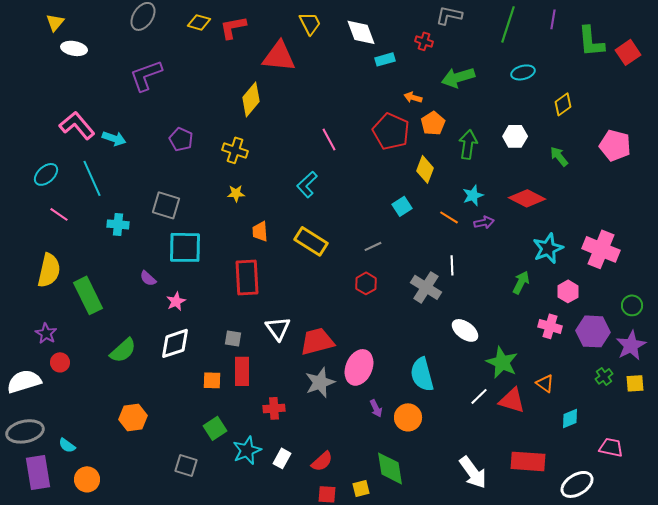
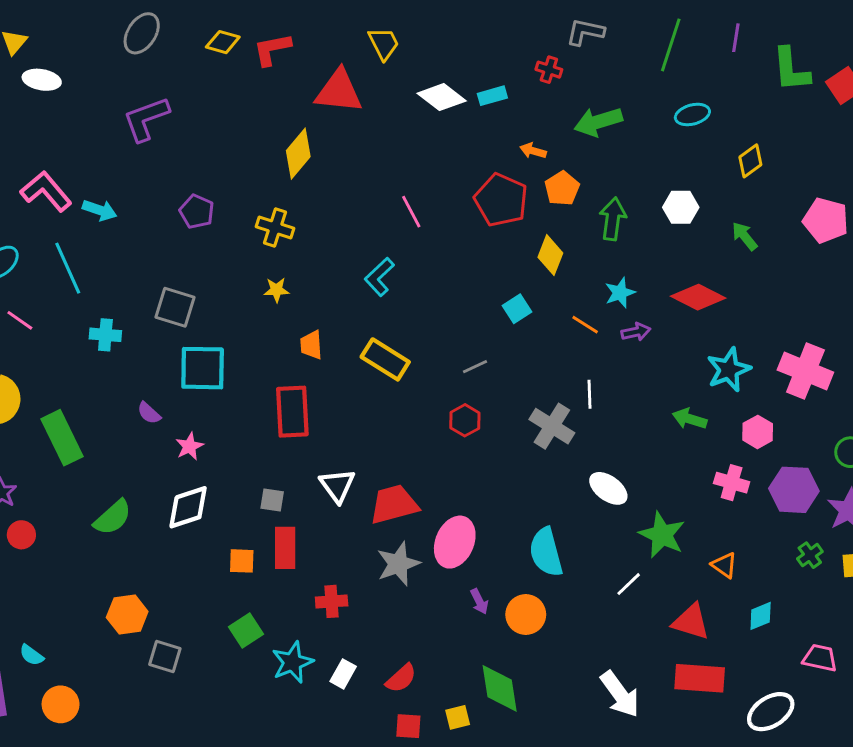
white diamond: (361, 32) -> (442, 97), moved, turned -32
green arrow: (521, 282) -> (690, 419), turned -100
red triangle: (512, 400) -> (691, 622), moved
gray square: (186, 465) -> (165, 657), moved

